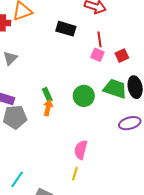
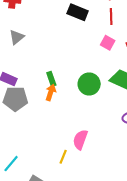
red line: (100, 39) -> (111, 17), moved
yellow line: (75, 174) -> (63, 157), moved

